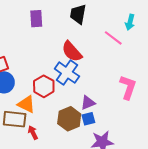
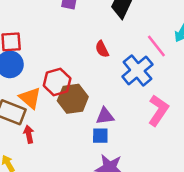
red semicircle: (72, 52) -> (102, 49), size x0.6
blue cross: (67, 73) -> (137, 70), moved
brown hexagon: (69, 119) -> (73, 99), moved

